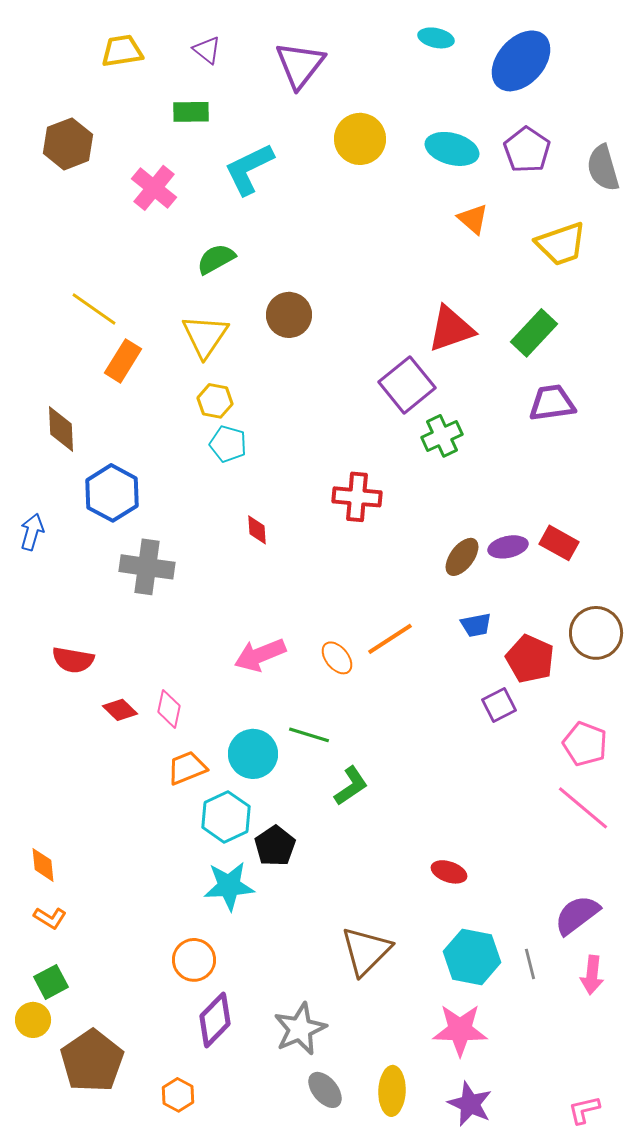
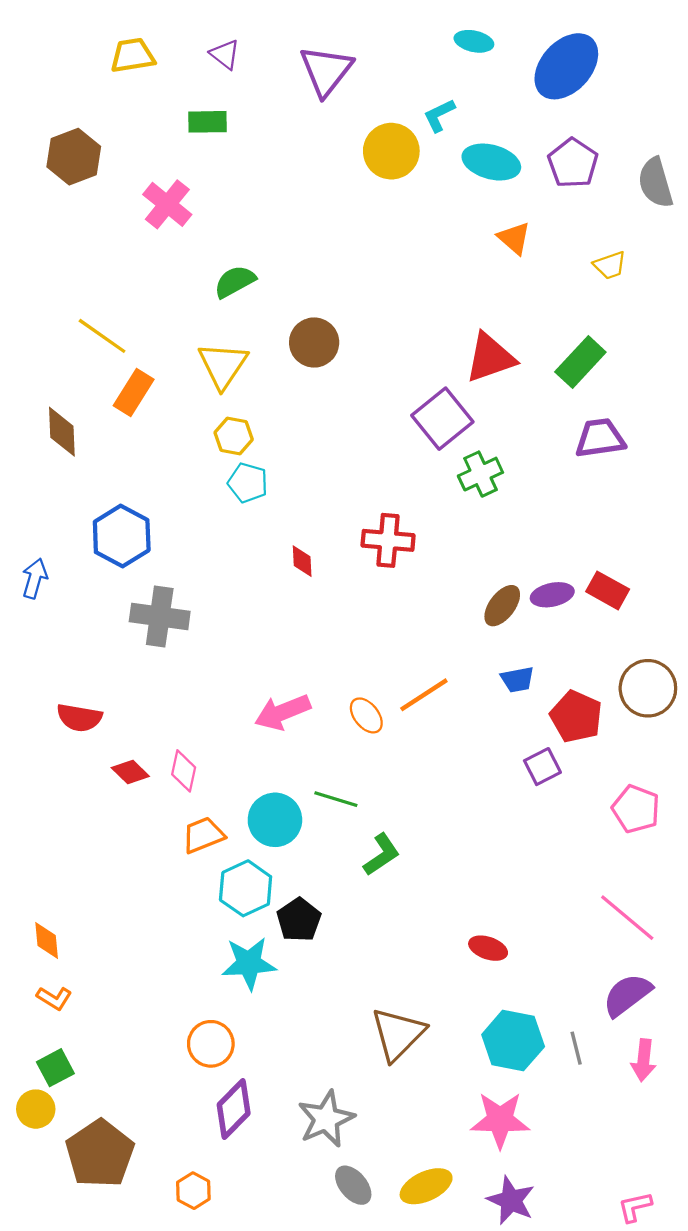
cyan L-shape: (249, 169) -> (439, 115), moved, size x0.6
yellow trapezoid: (561, 244) -> (610, 265), size x0.6
brown diamond: (61, 429) -> (62, 432), moved
red diamond: (257, 530) -> (302, 561), moved
pink line: (583, 808) -> (627, 918), moved
yellow ellipse: (392, 1091) -> (426, 1186), turned 63

